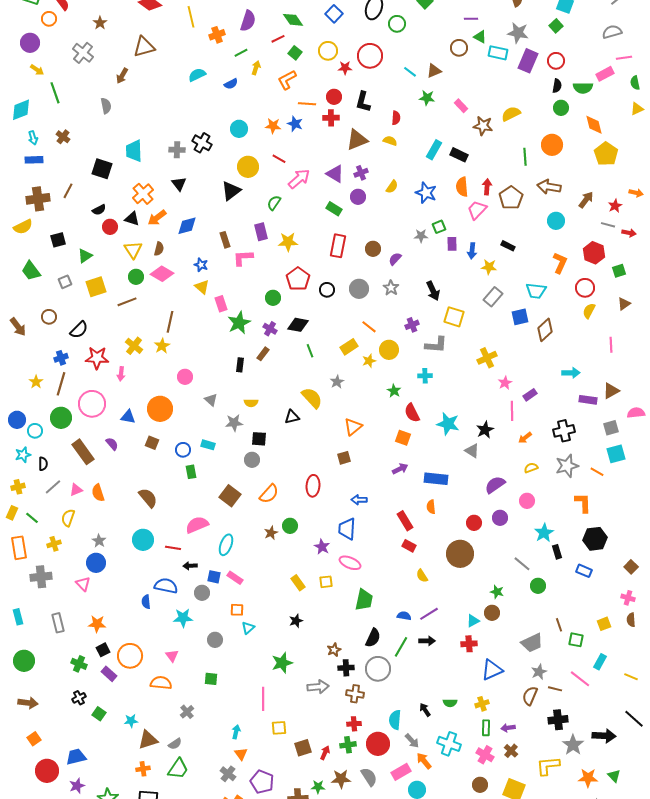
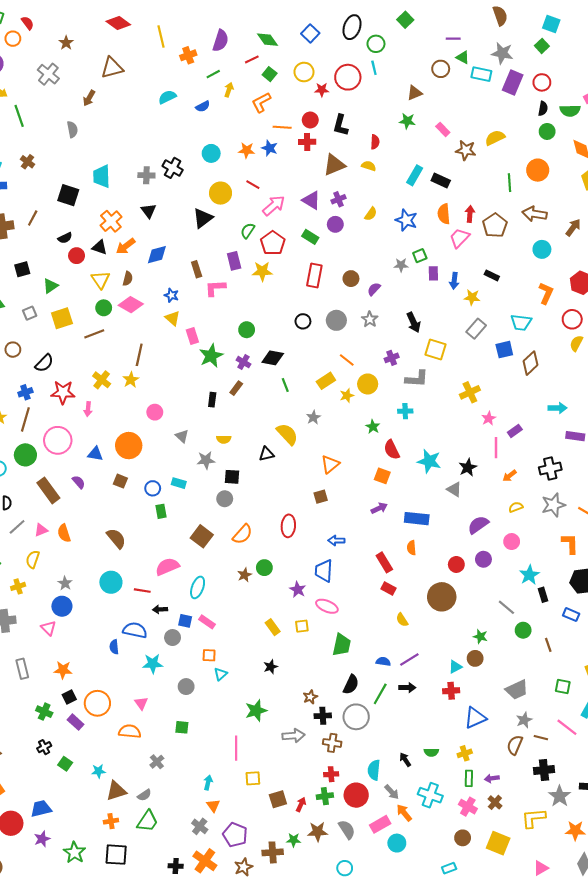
cyan line: (410, 72) -> (374, 68), moved, turned 40
red pentagon: (298, 279) -> (273, 243), moved
brown line: (559, 625) -> (548, 645), moved

